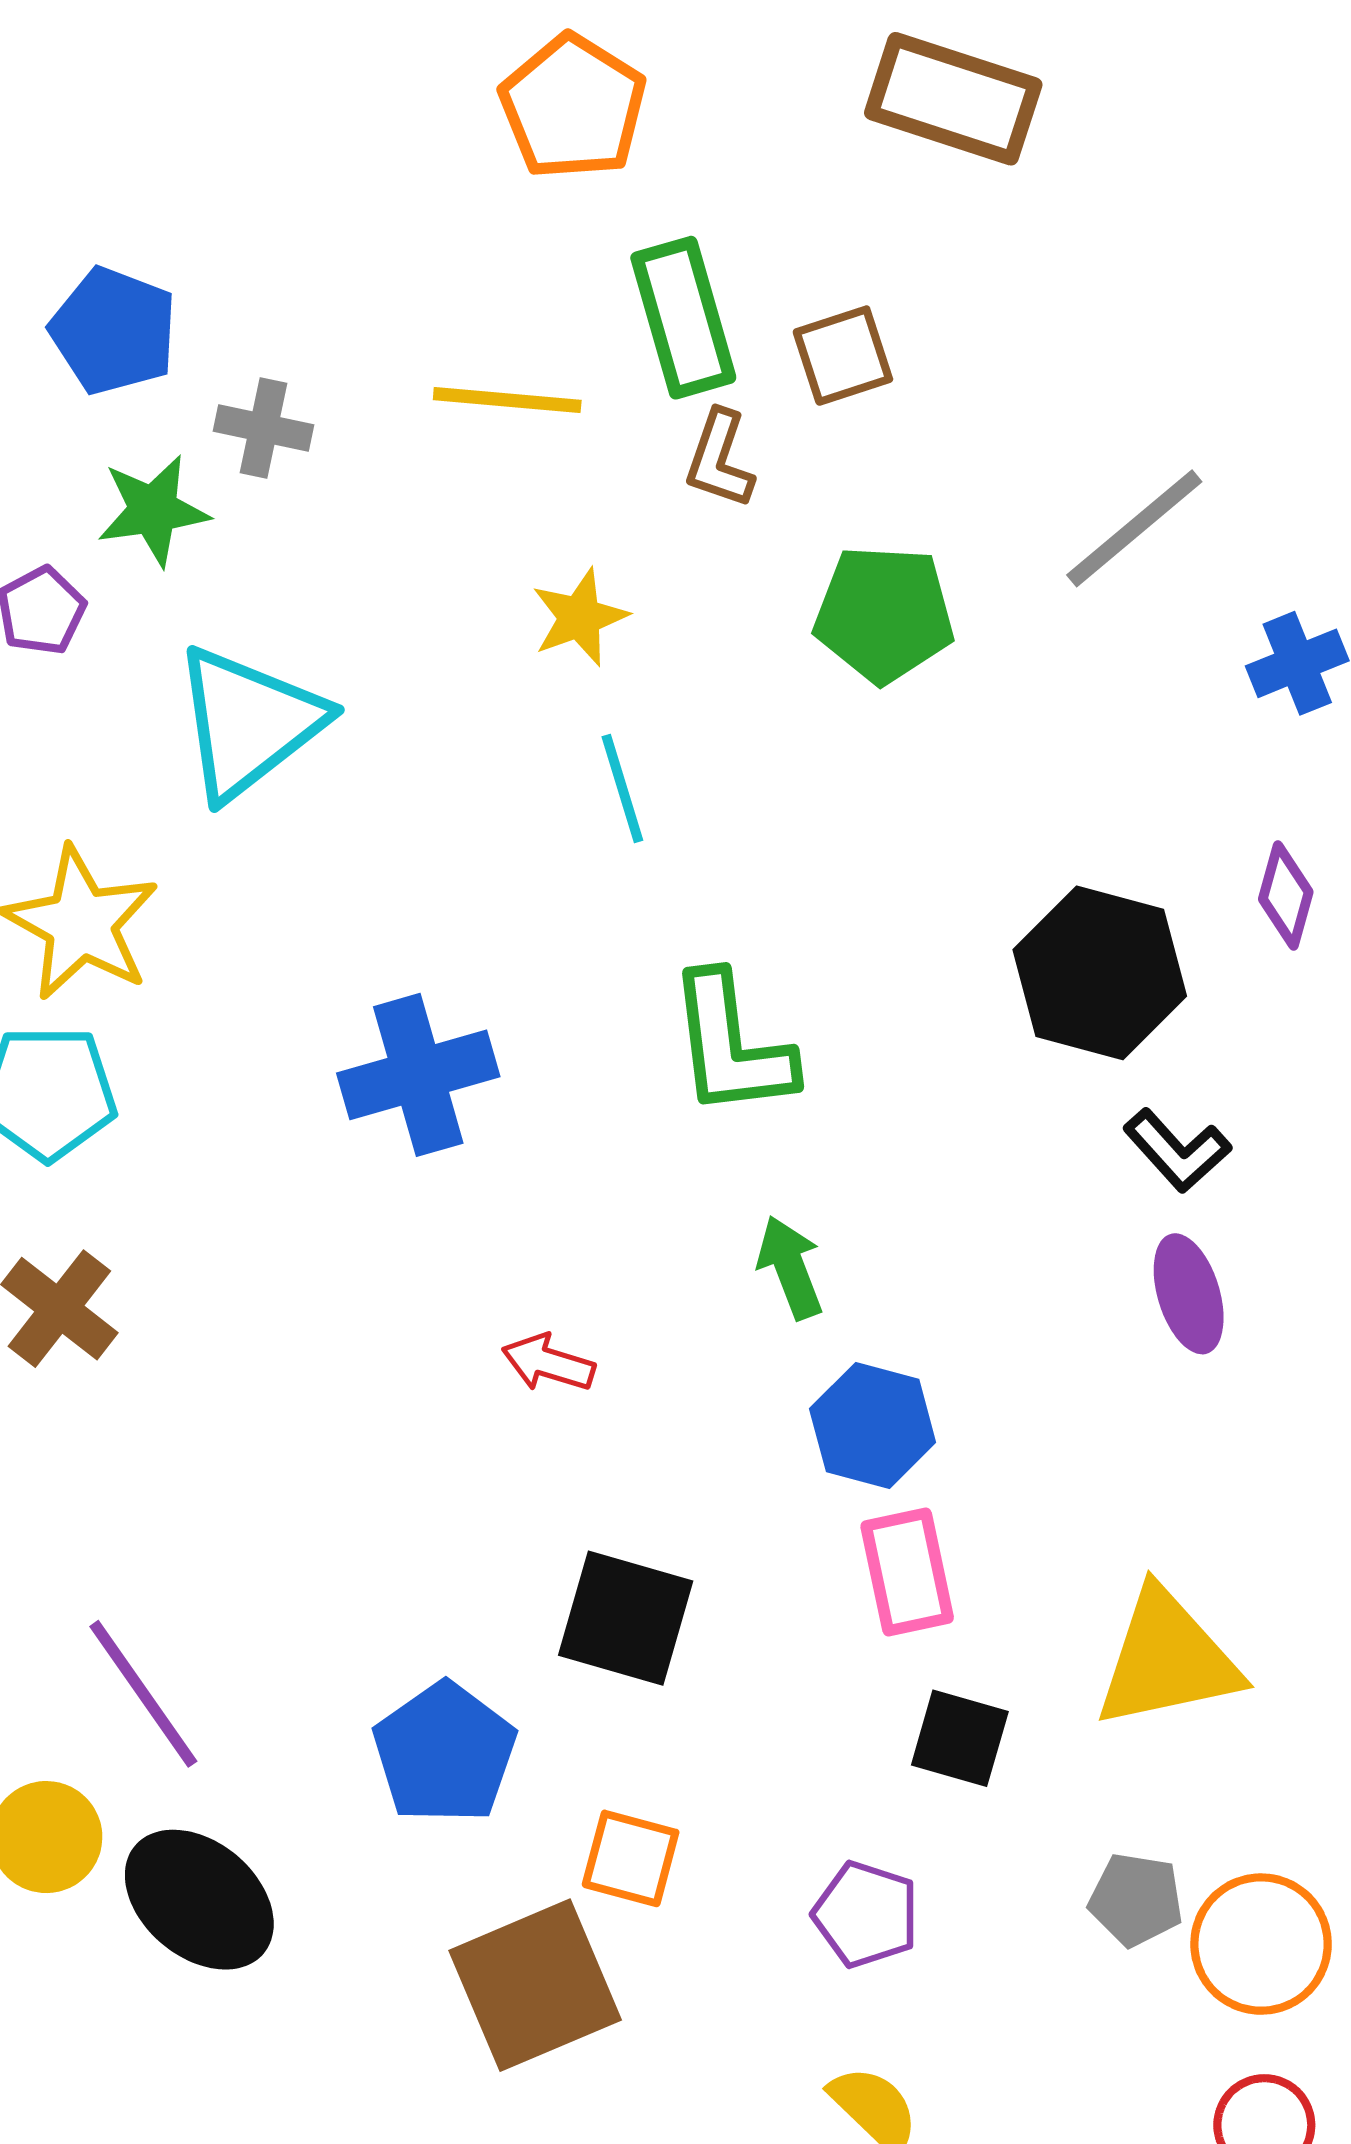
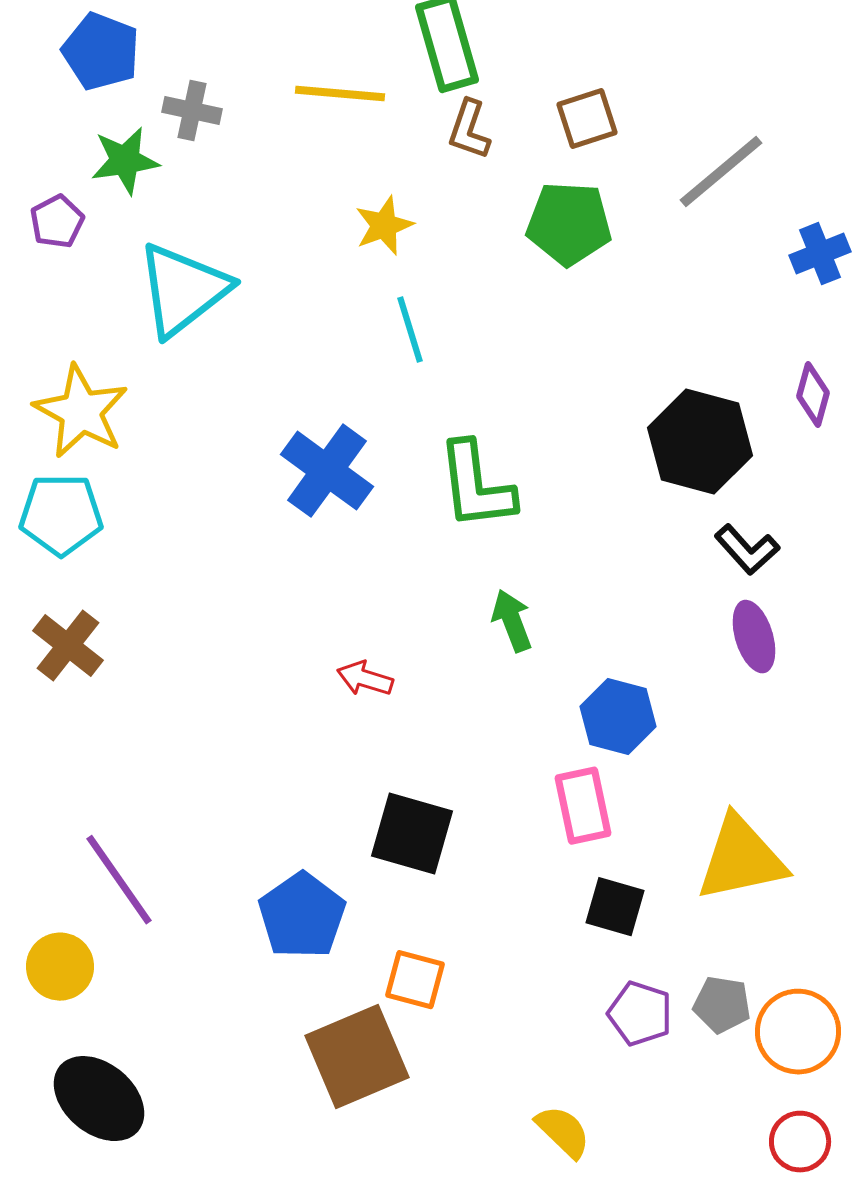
brown square: (843, 356) -> (587, 119), moved
blue cross: (418, 1075) -> (327, 471), moved, turned -38
blue hexagon: (873, 1426) -> (618, 717), moved
black ellipse: (199, 1900) -> (99, 1099), moved
purple pentagon: (866, 1914) -> (640, 1014), moved

